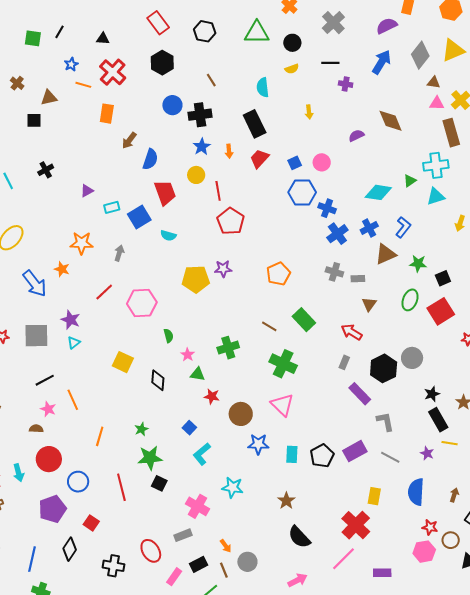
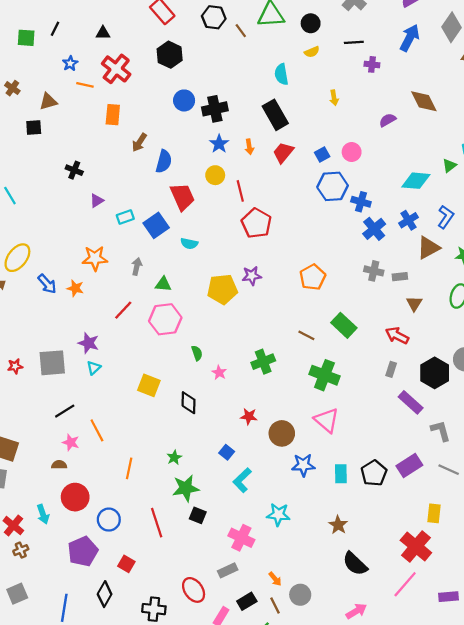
brown line: (211, 80) -> (241, 31), moved
black cross: (46, 170) -> (74, 170), moved, turned -35
blue arrow: (35, 284) -> (47, 284), moved, size x0.7
green triangle: (198, 374) -> (163, 284), moved

